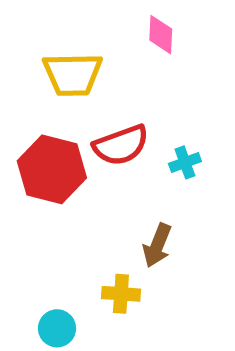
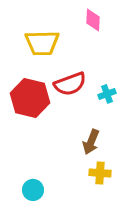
yellow cross: (121, 294) -> (100, 173), moved

